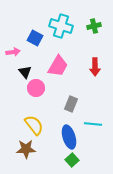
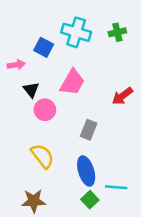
red arrow: (95, 67) -> (122, 96), moved, turned 54
cyan line: (93, 124) -> (116, 187), moved
brown star: (26, 149) -> (34, 201), moved

